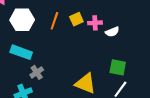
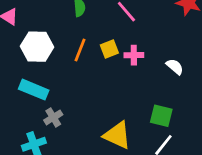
white semicircle: (112, 32) -> (175, 67), moved, turned -120

